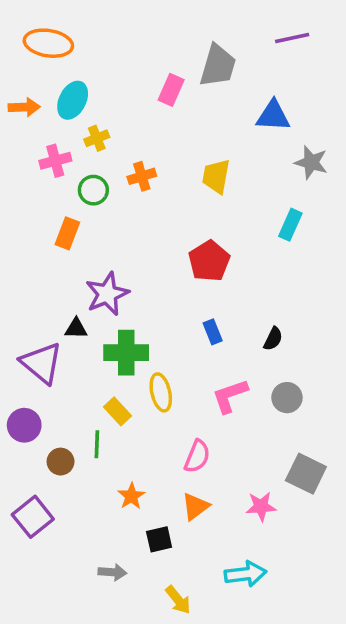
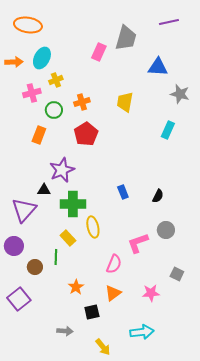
red pentagon: (209, 261) -> (86, 134), moved
purple triangle: (41, 363) -> (24, 210), turned 32
pink L-shape: (230, 396) -> (138, 243), moved
gray square: (306, 474) -> (177, 274), size x0.6

